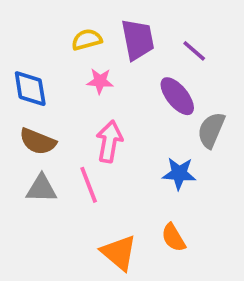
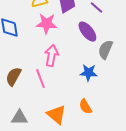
pink star: (100, 81) -> (46, 24), size x1.5
brown semicircle: (38, 141) -> (13, 77), moved, turned 96
gray triangle: (41, 189) -> (19, 118), moved

